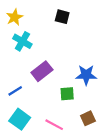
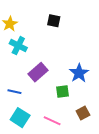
blue star: (86, 75) -> (79, 73), turned -30
blue line: (15, 91) -> (14, 92), turned 48

